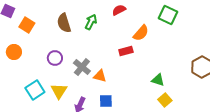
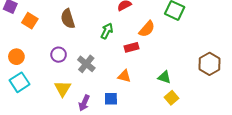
green arrow: (91, 22) -> (107, 31), moved
orange circle: (14, 52) -> (16, 57), moved
orange triangle: (100, 76) -> (124, 76), moved
cyan square: (35, 90) -> (20, 82), moved

